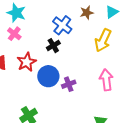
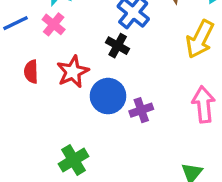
black cross: (53, 46) -> (118, 46), turned -32

